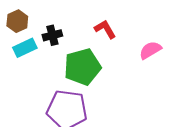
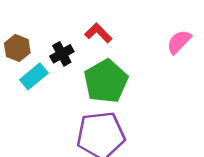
red L-shape: (105, 29) -> (98, 33), moved

